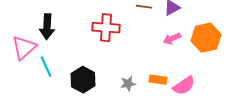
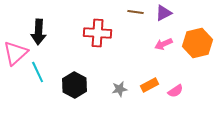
orange rectangle: (158, 80) -> (150, 85), turned -36
pink semicircle: (184, 86) -> (176, 91), size x0.7

